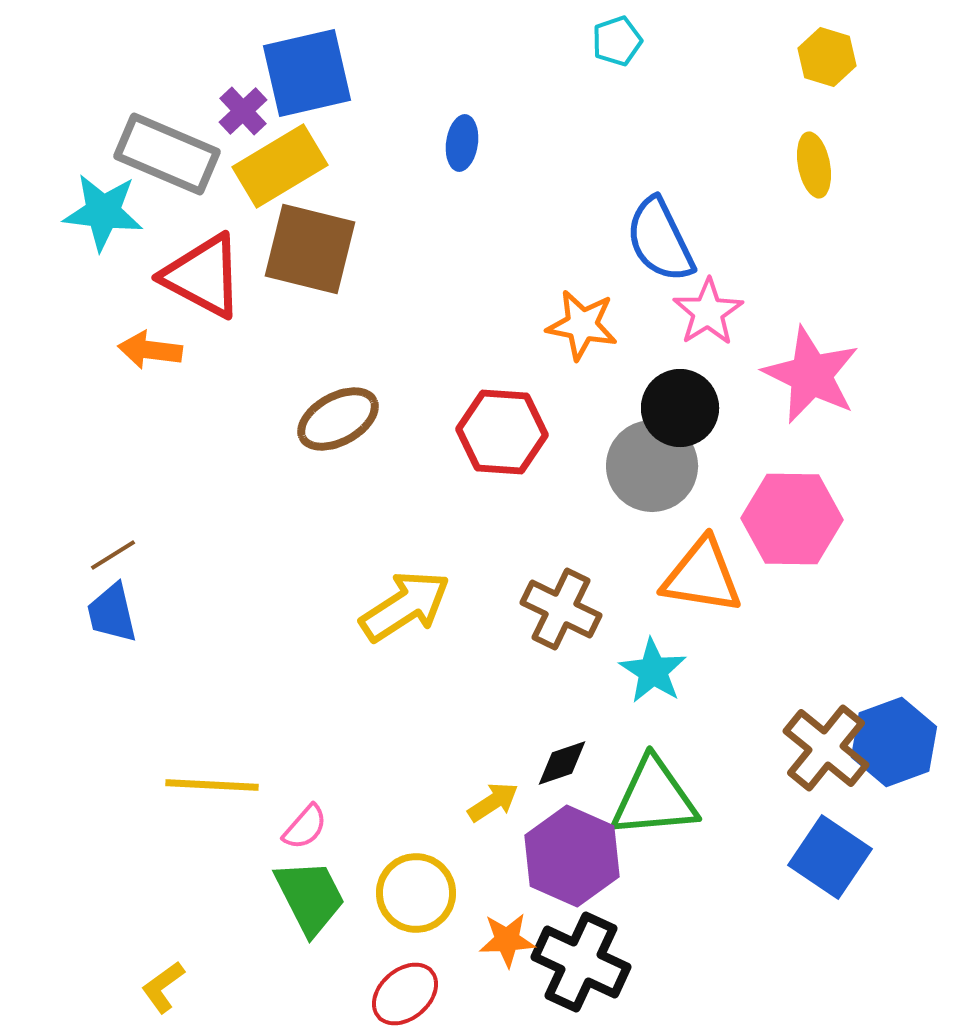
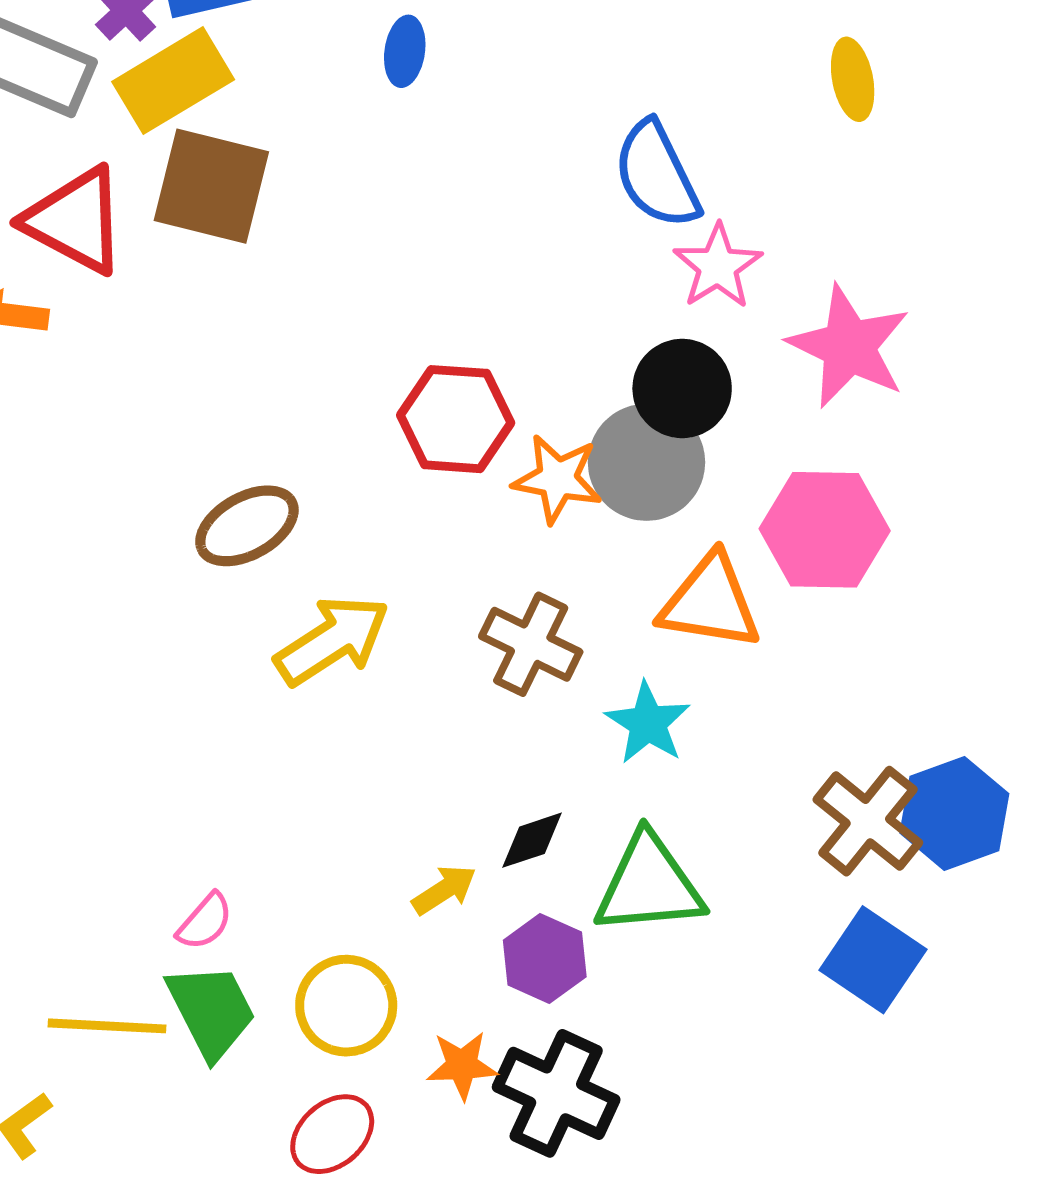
orange star: (582, 325) -> (557, 479), moved
brown ellipse: (338, 419) -> (247, 526), moved
yellow line: (212, 785) -> (107, 1026), moved
purple hexagon: (572, 856) -> (545, 959), size x0.7

